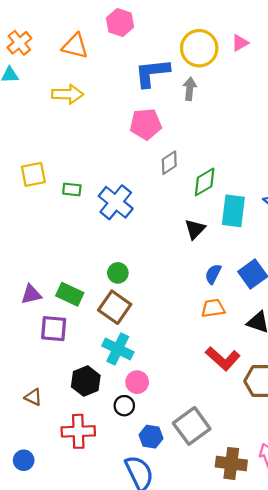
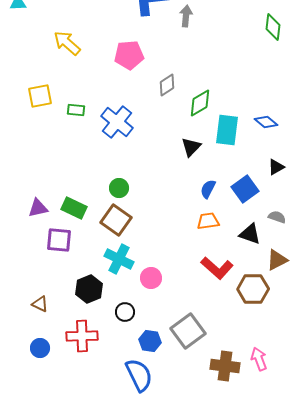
yellow arrow: (68, 94) -> (67, 43), moved, turned -140
pink pentagon: (146, 124) -> (129, 55), moved
pink circle: (137, 382) -> (151, 278), moved
blue circle: (24, 460) -> (40, 348), moved

